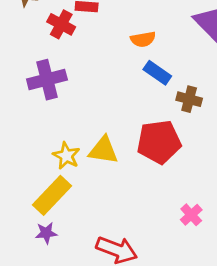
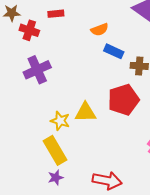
red cross: (61, 24) -> (29, 30), moved
yellow rectangle: (52, 195) -> (55, 150), turned -64

